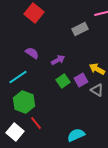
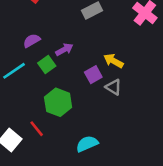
purple semicircle: (32, 53) -> (32, 41), turned -64
green square: (63, 81) -> (47, 65), moved
green hexagon: (24, 102) -> (58, 102), moved

